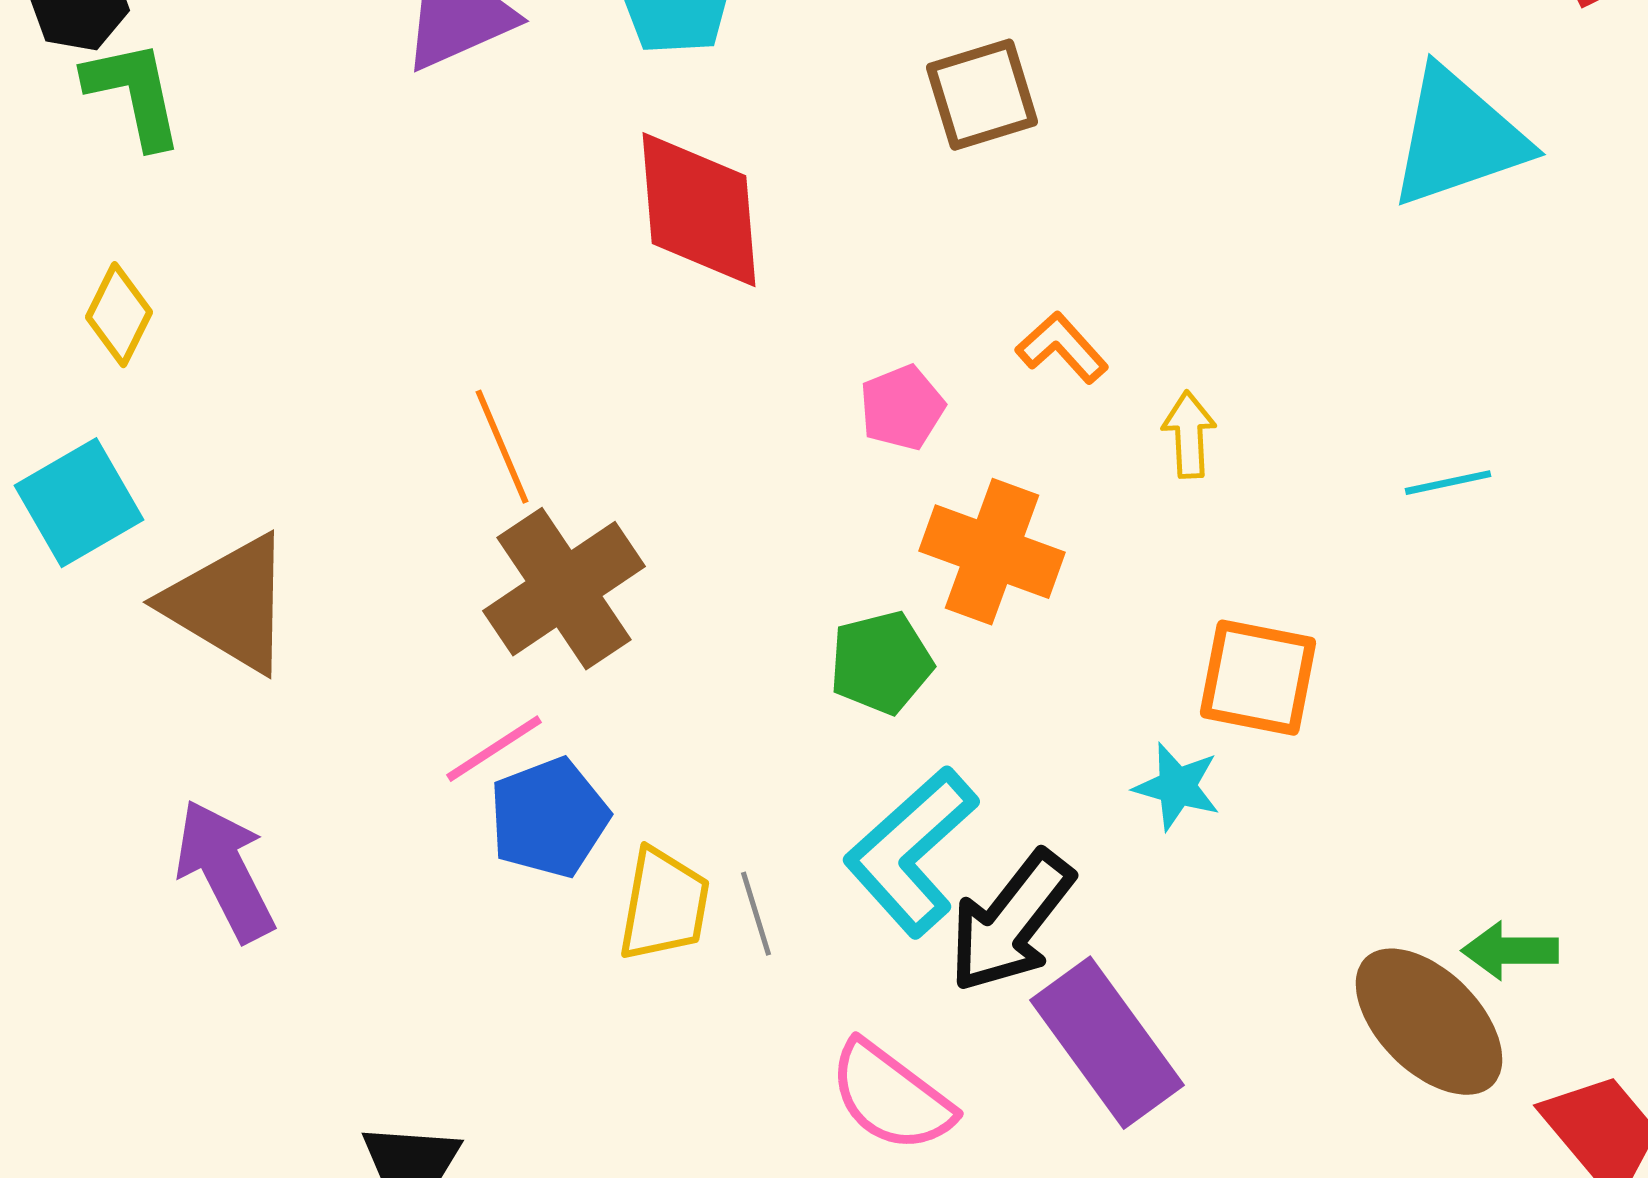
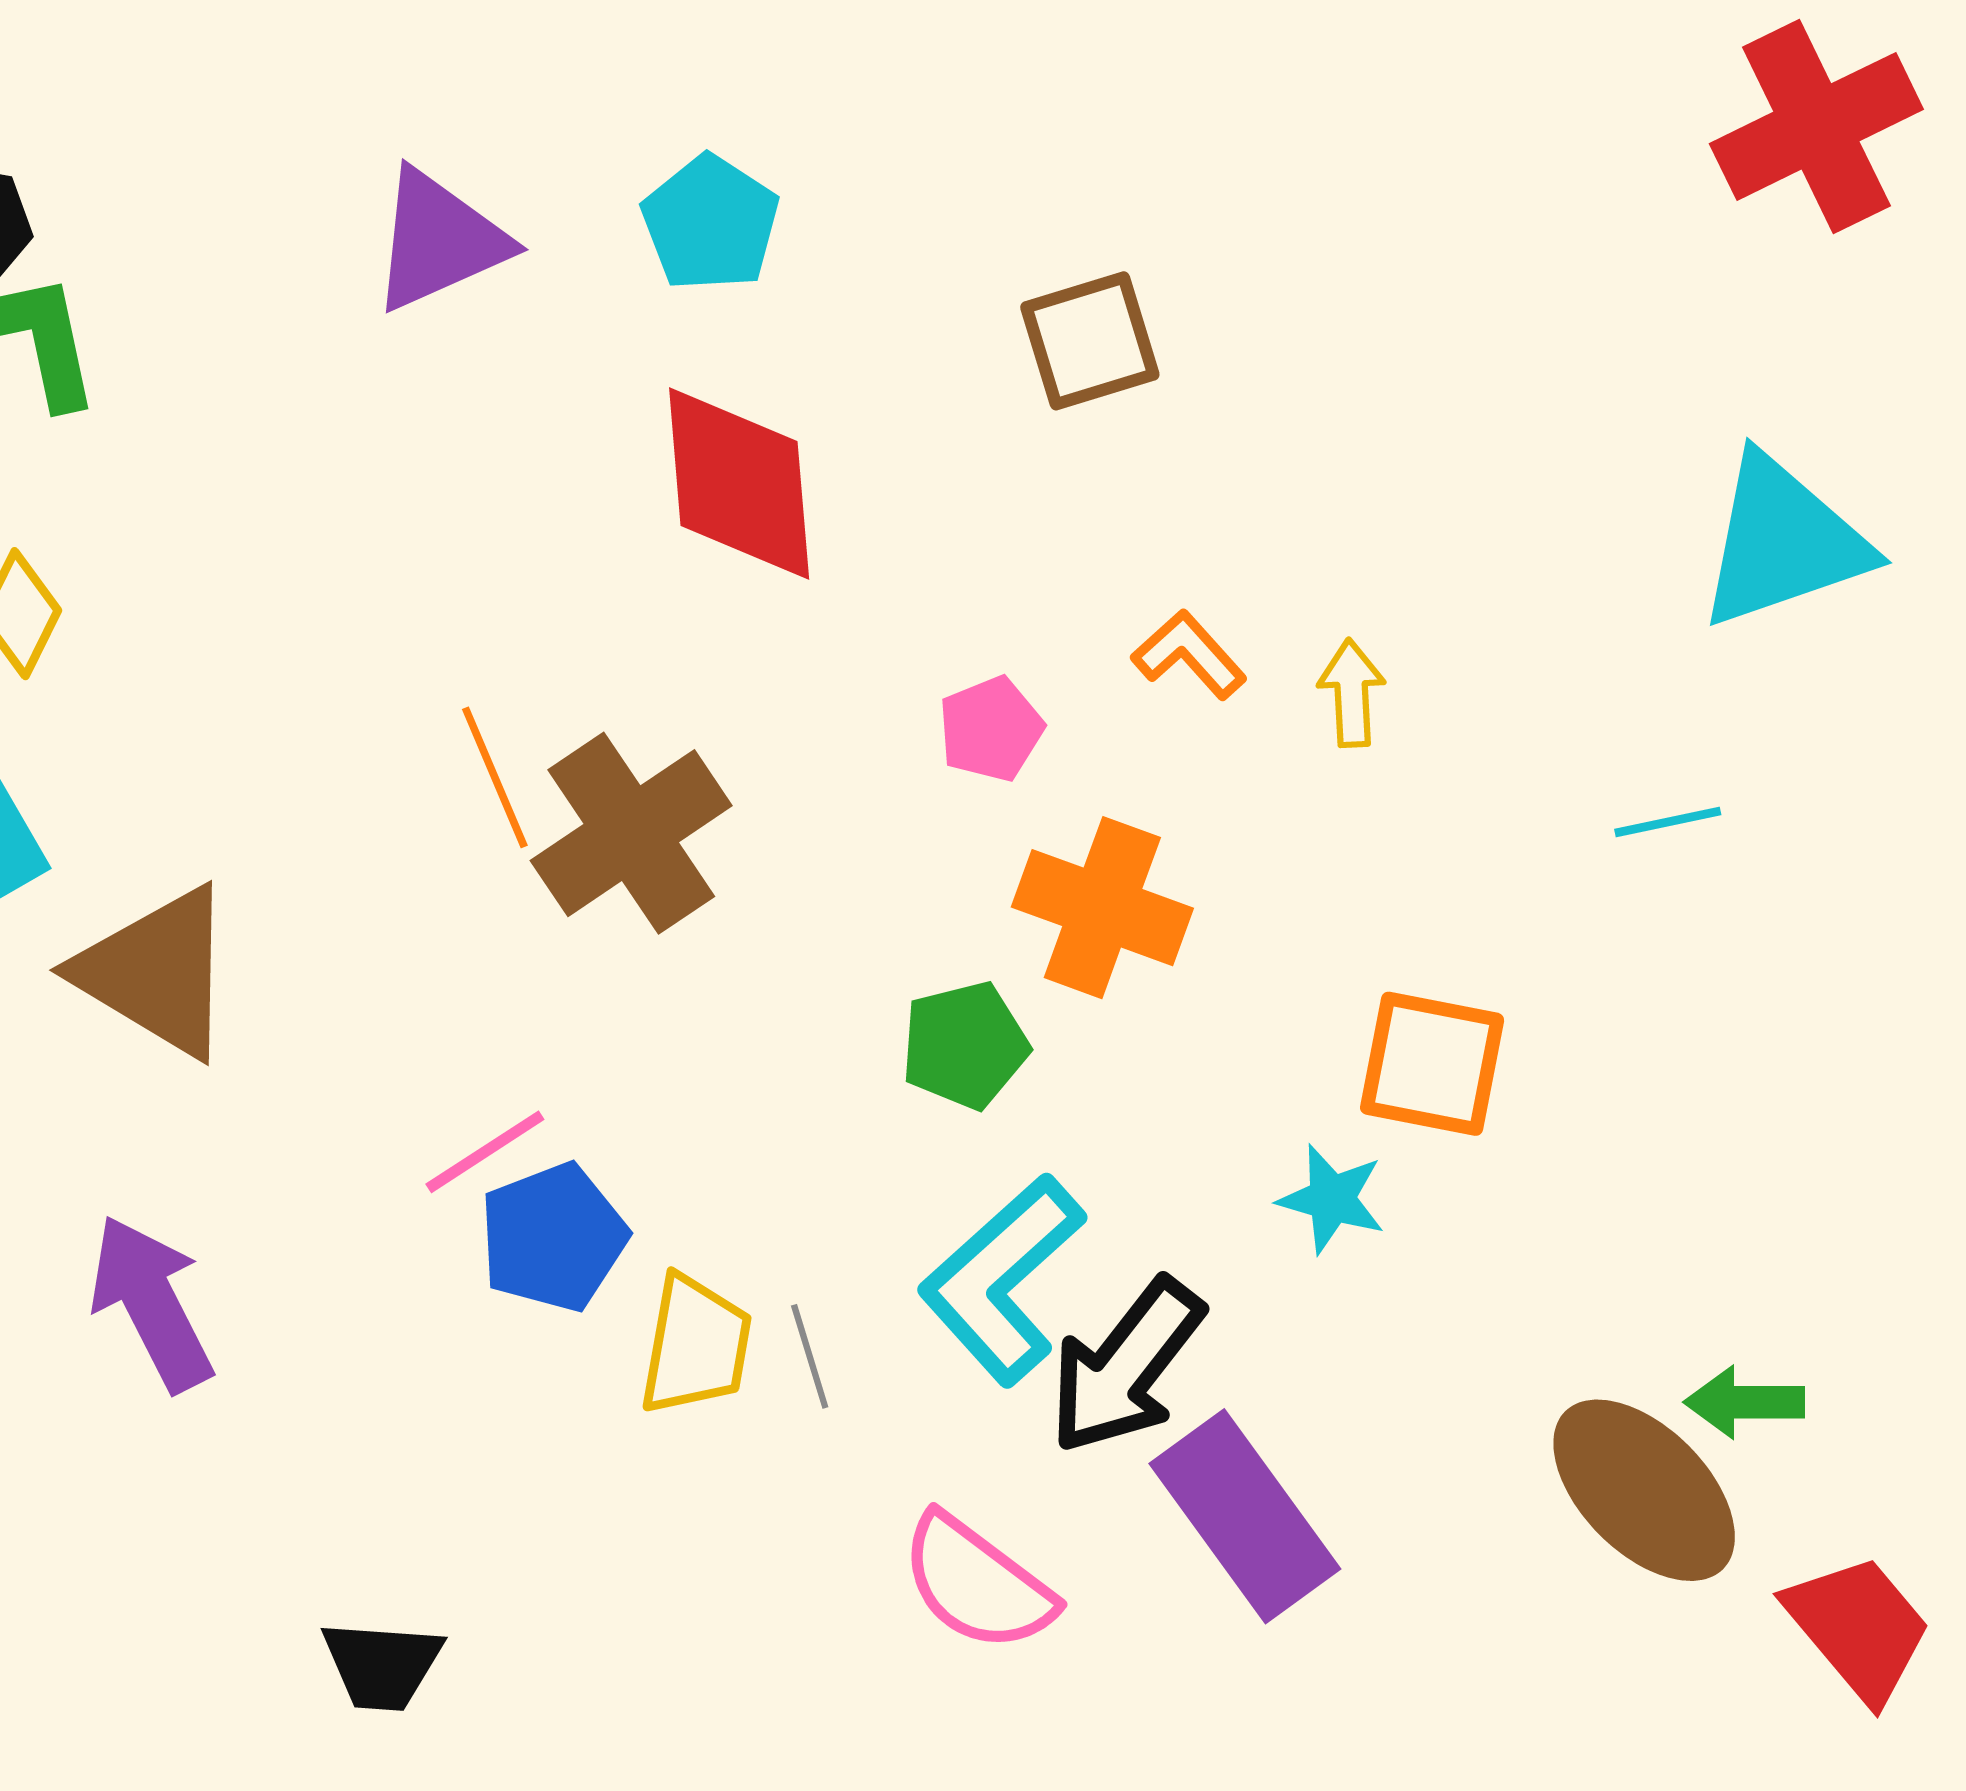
cyan triangle: (1458, 138) -> (1783, 542), moved
yellow arrow: (1189, 435) -> (1352, 693), moved
brown cross: (564, 589) -> (631, 833), moved

